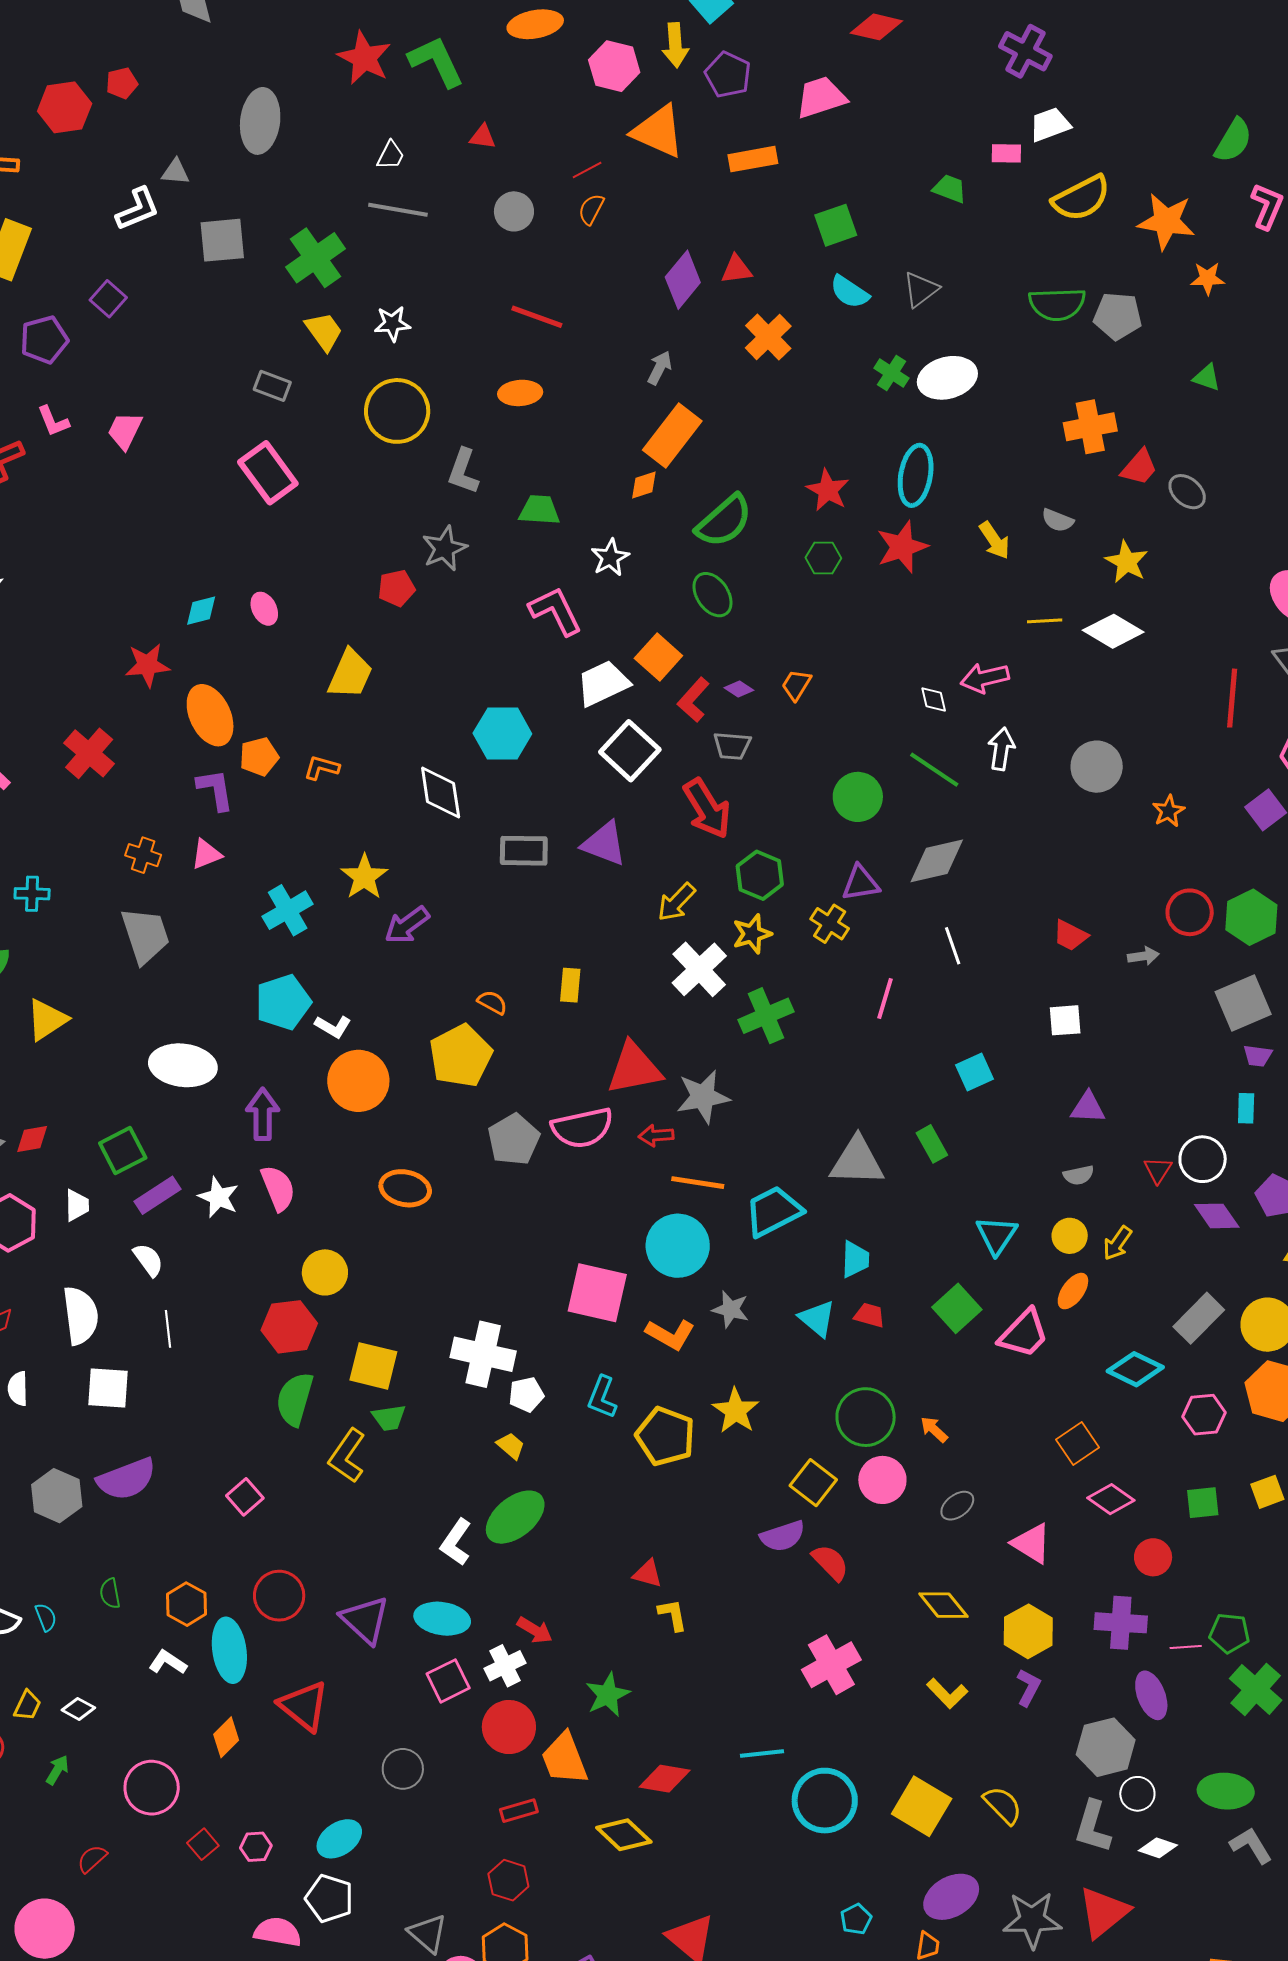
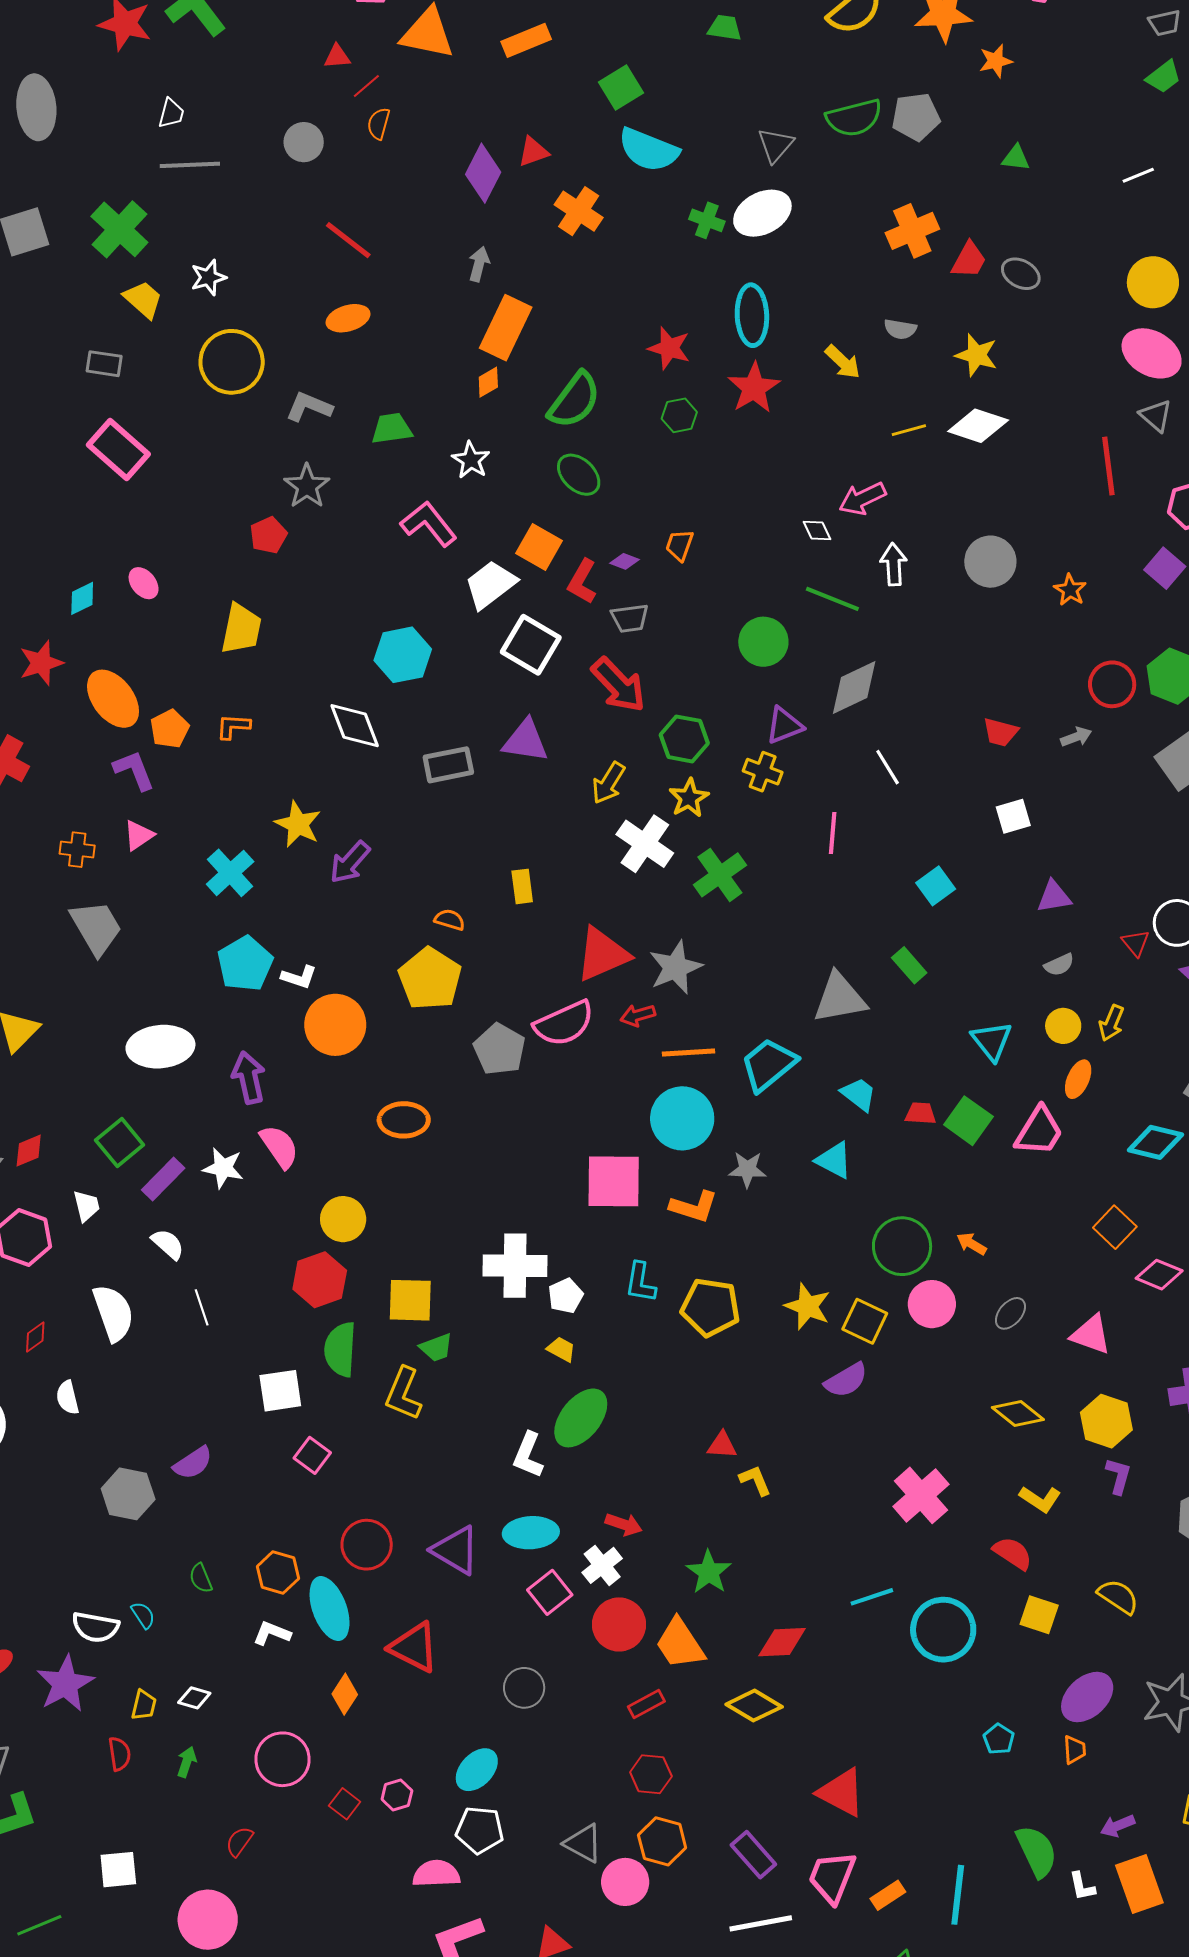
red triangle: (483, 137) -> (337, 56), moved
gray triangle: (921, 289) -> (775, 145), moved
cyan semicircle: (849, 292) -> (649, 150), size x1.5
red line: (537, 317) -> (348, 240), turned 30
gray L-shape: (463, 471) -> (309, 407), turned 105
cyan trapezoid: (855, 1259) -> (859, 1094), turned -42
red trapezoid: (870, 1315) -> (921, 1113), moved
white square: (108, 1388) -> (280, 1391), moved
yellow star: (736, 1411) -> (808, 1306), moved
purple semicircle: (127, 1479) -> (193, 1463), size x0.7
red semicircle: (830, 1563) -> (1013, 1553), moved
yellow square: (922, 1806) -> (1039, 1615), size x0.7

